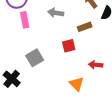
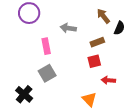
pink rectangle: (25, 20) -> (46, 46), moved
red square: (69, 46) -> (94, 61), moved

